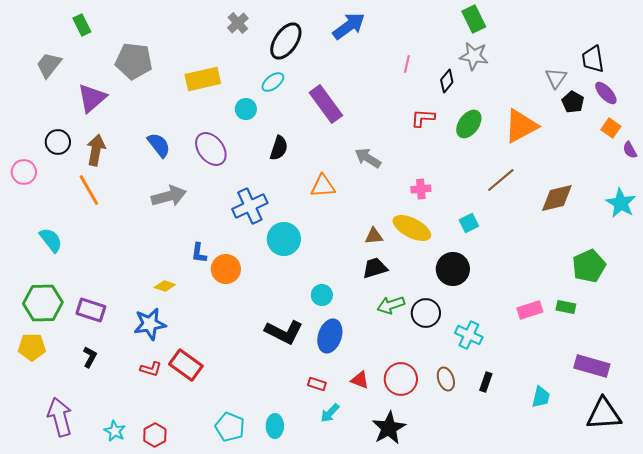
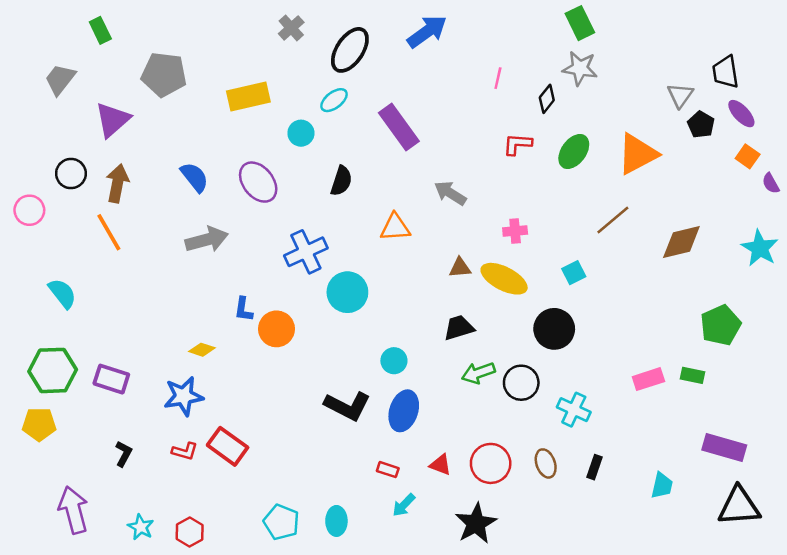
brown triangle: (374, 236) -> (460, 268), moved
black L-shape: (90, 357) -> (124, 454), moved

